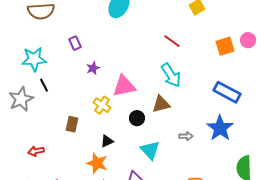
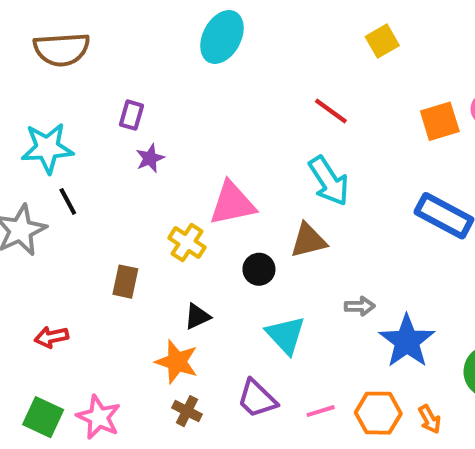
purple rectangle: (75, 43) -> (132, 115), turned 40
purple star: (93, 68) -> (150, 158), moved
blue star: (220, 128) -> (407, 341), moved

